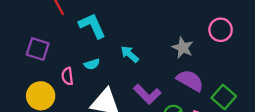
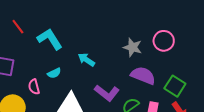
pink circle: (221, 30) -> (164, 41), moved

